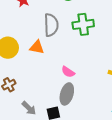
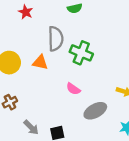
green cross: (83, 24) -> (81, 53), moved, turned 30
gray ellipse: (67, 94) -> (95, 111), moved, turned 45

